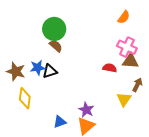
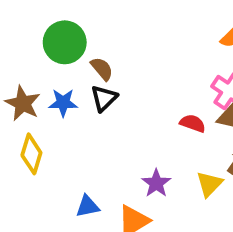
green circle: (54, 29) -> (65, 42), moved
black triangle: (50, 71) -> (104, 98), moved, turned -35
purple star: (86, 110) -> (156, 183), moved

